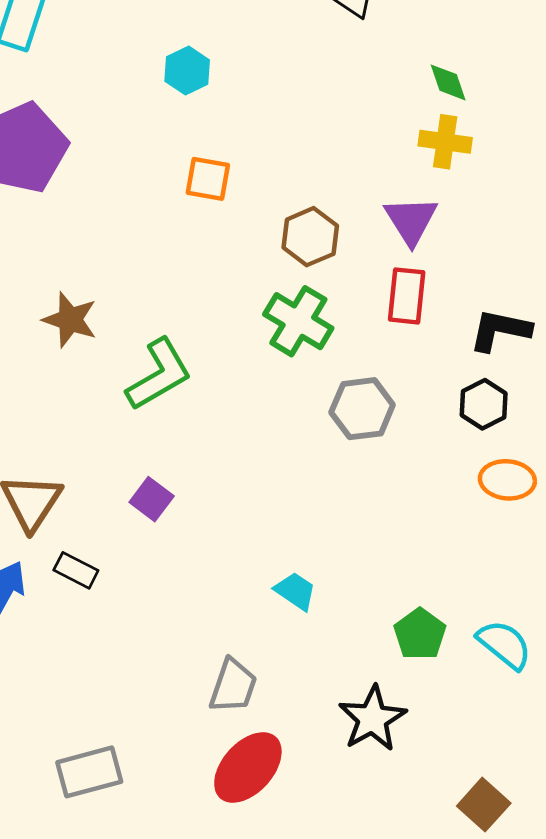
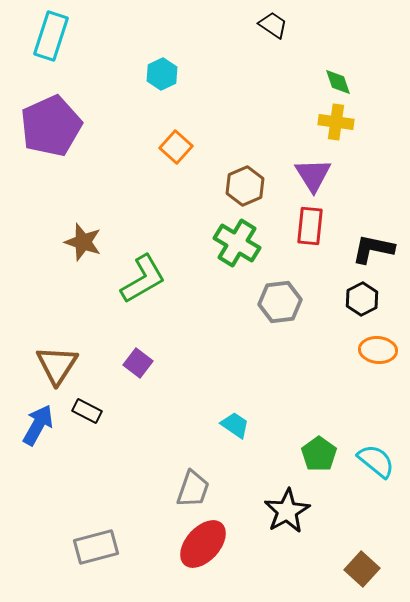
orange square: (208, 179) -> (176, 147), turned 32

